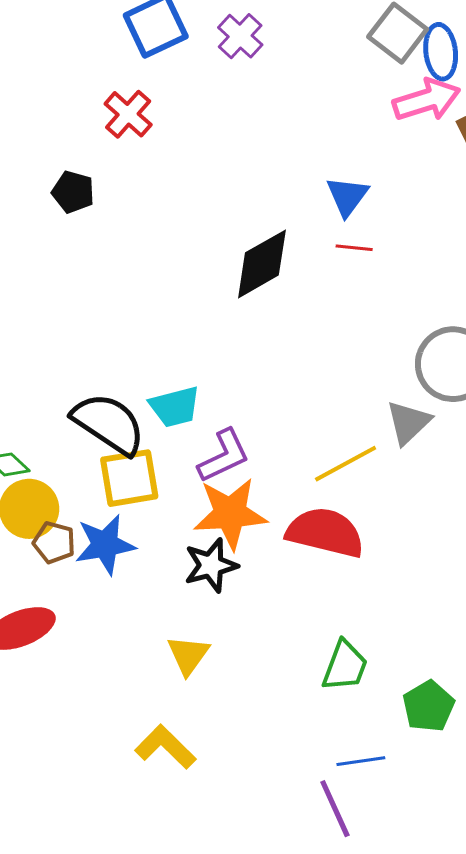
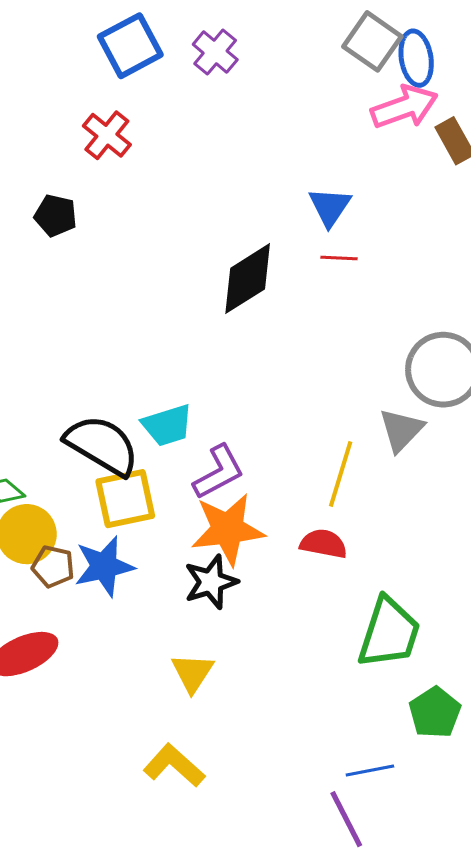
yellow line: (346, 464) -> (341, 474), turned -42
red semicircle: (325, 532) -> (323, 544), size x0.6
green trapezoid: (345, 666) -> (389, 633), moved, size x1.4

